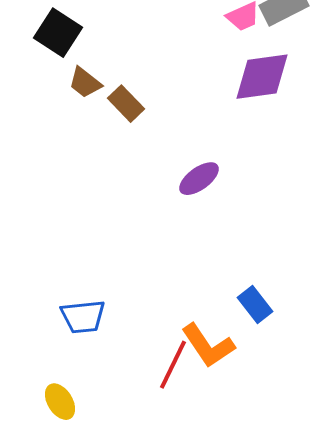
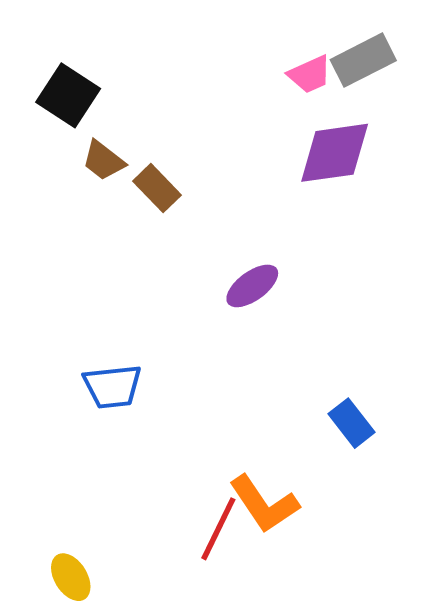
blue rectangle: (255, 305) -> (352, 423), moved
blue trapezoid: (83, 317) -> (113, 387), moved

